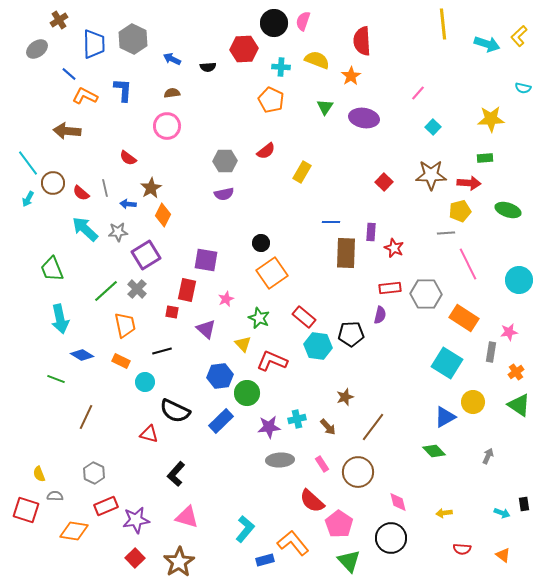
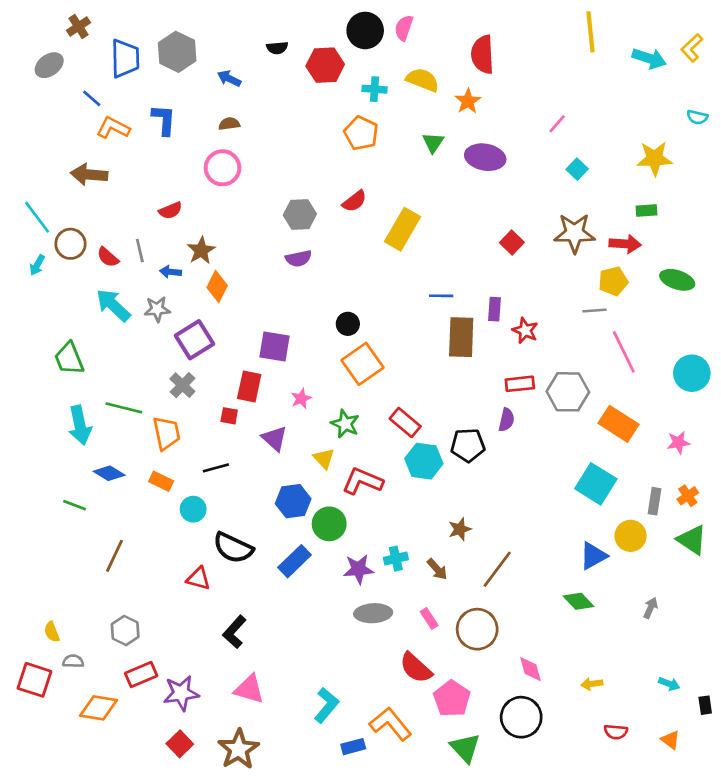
black semicircle: (208, 67) -> (277, 48), moved
red semicircle: (128, 158) -> (170, 210), turned -60
yellow rectangle: (302, 172) -> (403, 229), size x1.4
green line: (106, 291) -> (124, 408), moved, turned 56
gray rectangle: (491, 352) -> (655, 501), moved
black rectangle: (524, 504) -> (705, 705), moved

